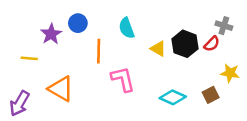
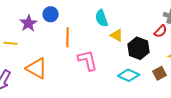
cyan semicircle: (127, 28) -> (102, 18), moved
black hexagon: (185, 44) -> (139, 48), moved

